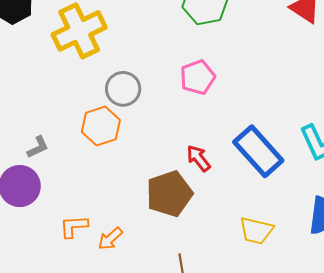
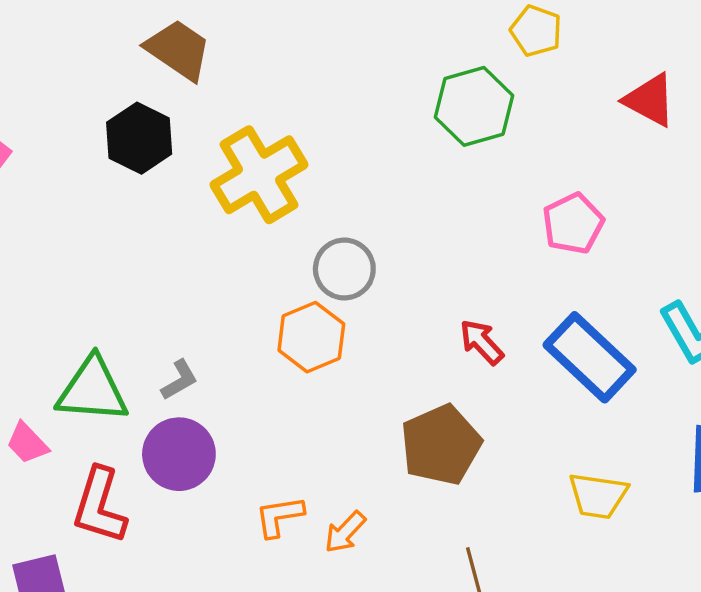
pink pentagon: (198, 77) -> (573, 224), moved
gray L-shape: (38, 147) -> (179, 380), moved
red arrow: (199, 158) -> (482, 342), moved

